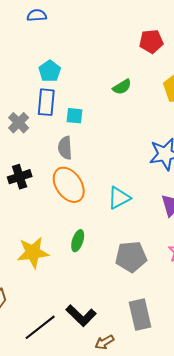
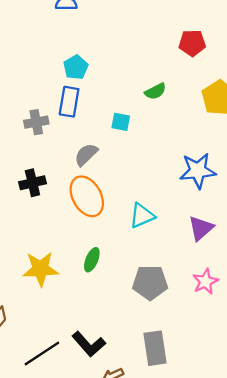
cyan square: (74, 116) -> (121, 122), moved
gray cross: (19, 123) -> (36, 122), turned 30
gray semicircle: (65, 148) -> (86, 155), turned 45

